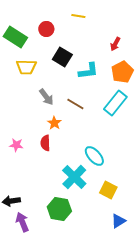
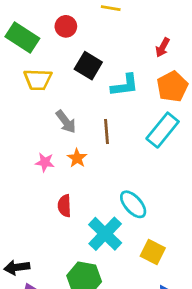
brown line: (75, 104) -> (106, 131), turned 54
red semicircle: (45, 143) -> (64, 206), moved
pink star: (16, 145) -> (45, 162), moved

